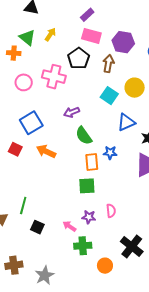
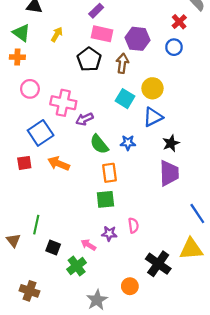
green triangle: (27, 38) -> (21, 33), moved
pink cross: (54, 77) -> (63, 103), moved
blue triangle: (126, 122) -> (153, 117), moved
red square: (15, 149) -> (24, 163), turned -32
blue star: (110, 153) -> (128, 143), moved
green cross: (83, 246) -> (77, 266), moved, turned -30
brown cross: (14, 265) -> (29, 291), turned 30
gray star: (45, 275) -> (97, 300), moved

